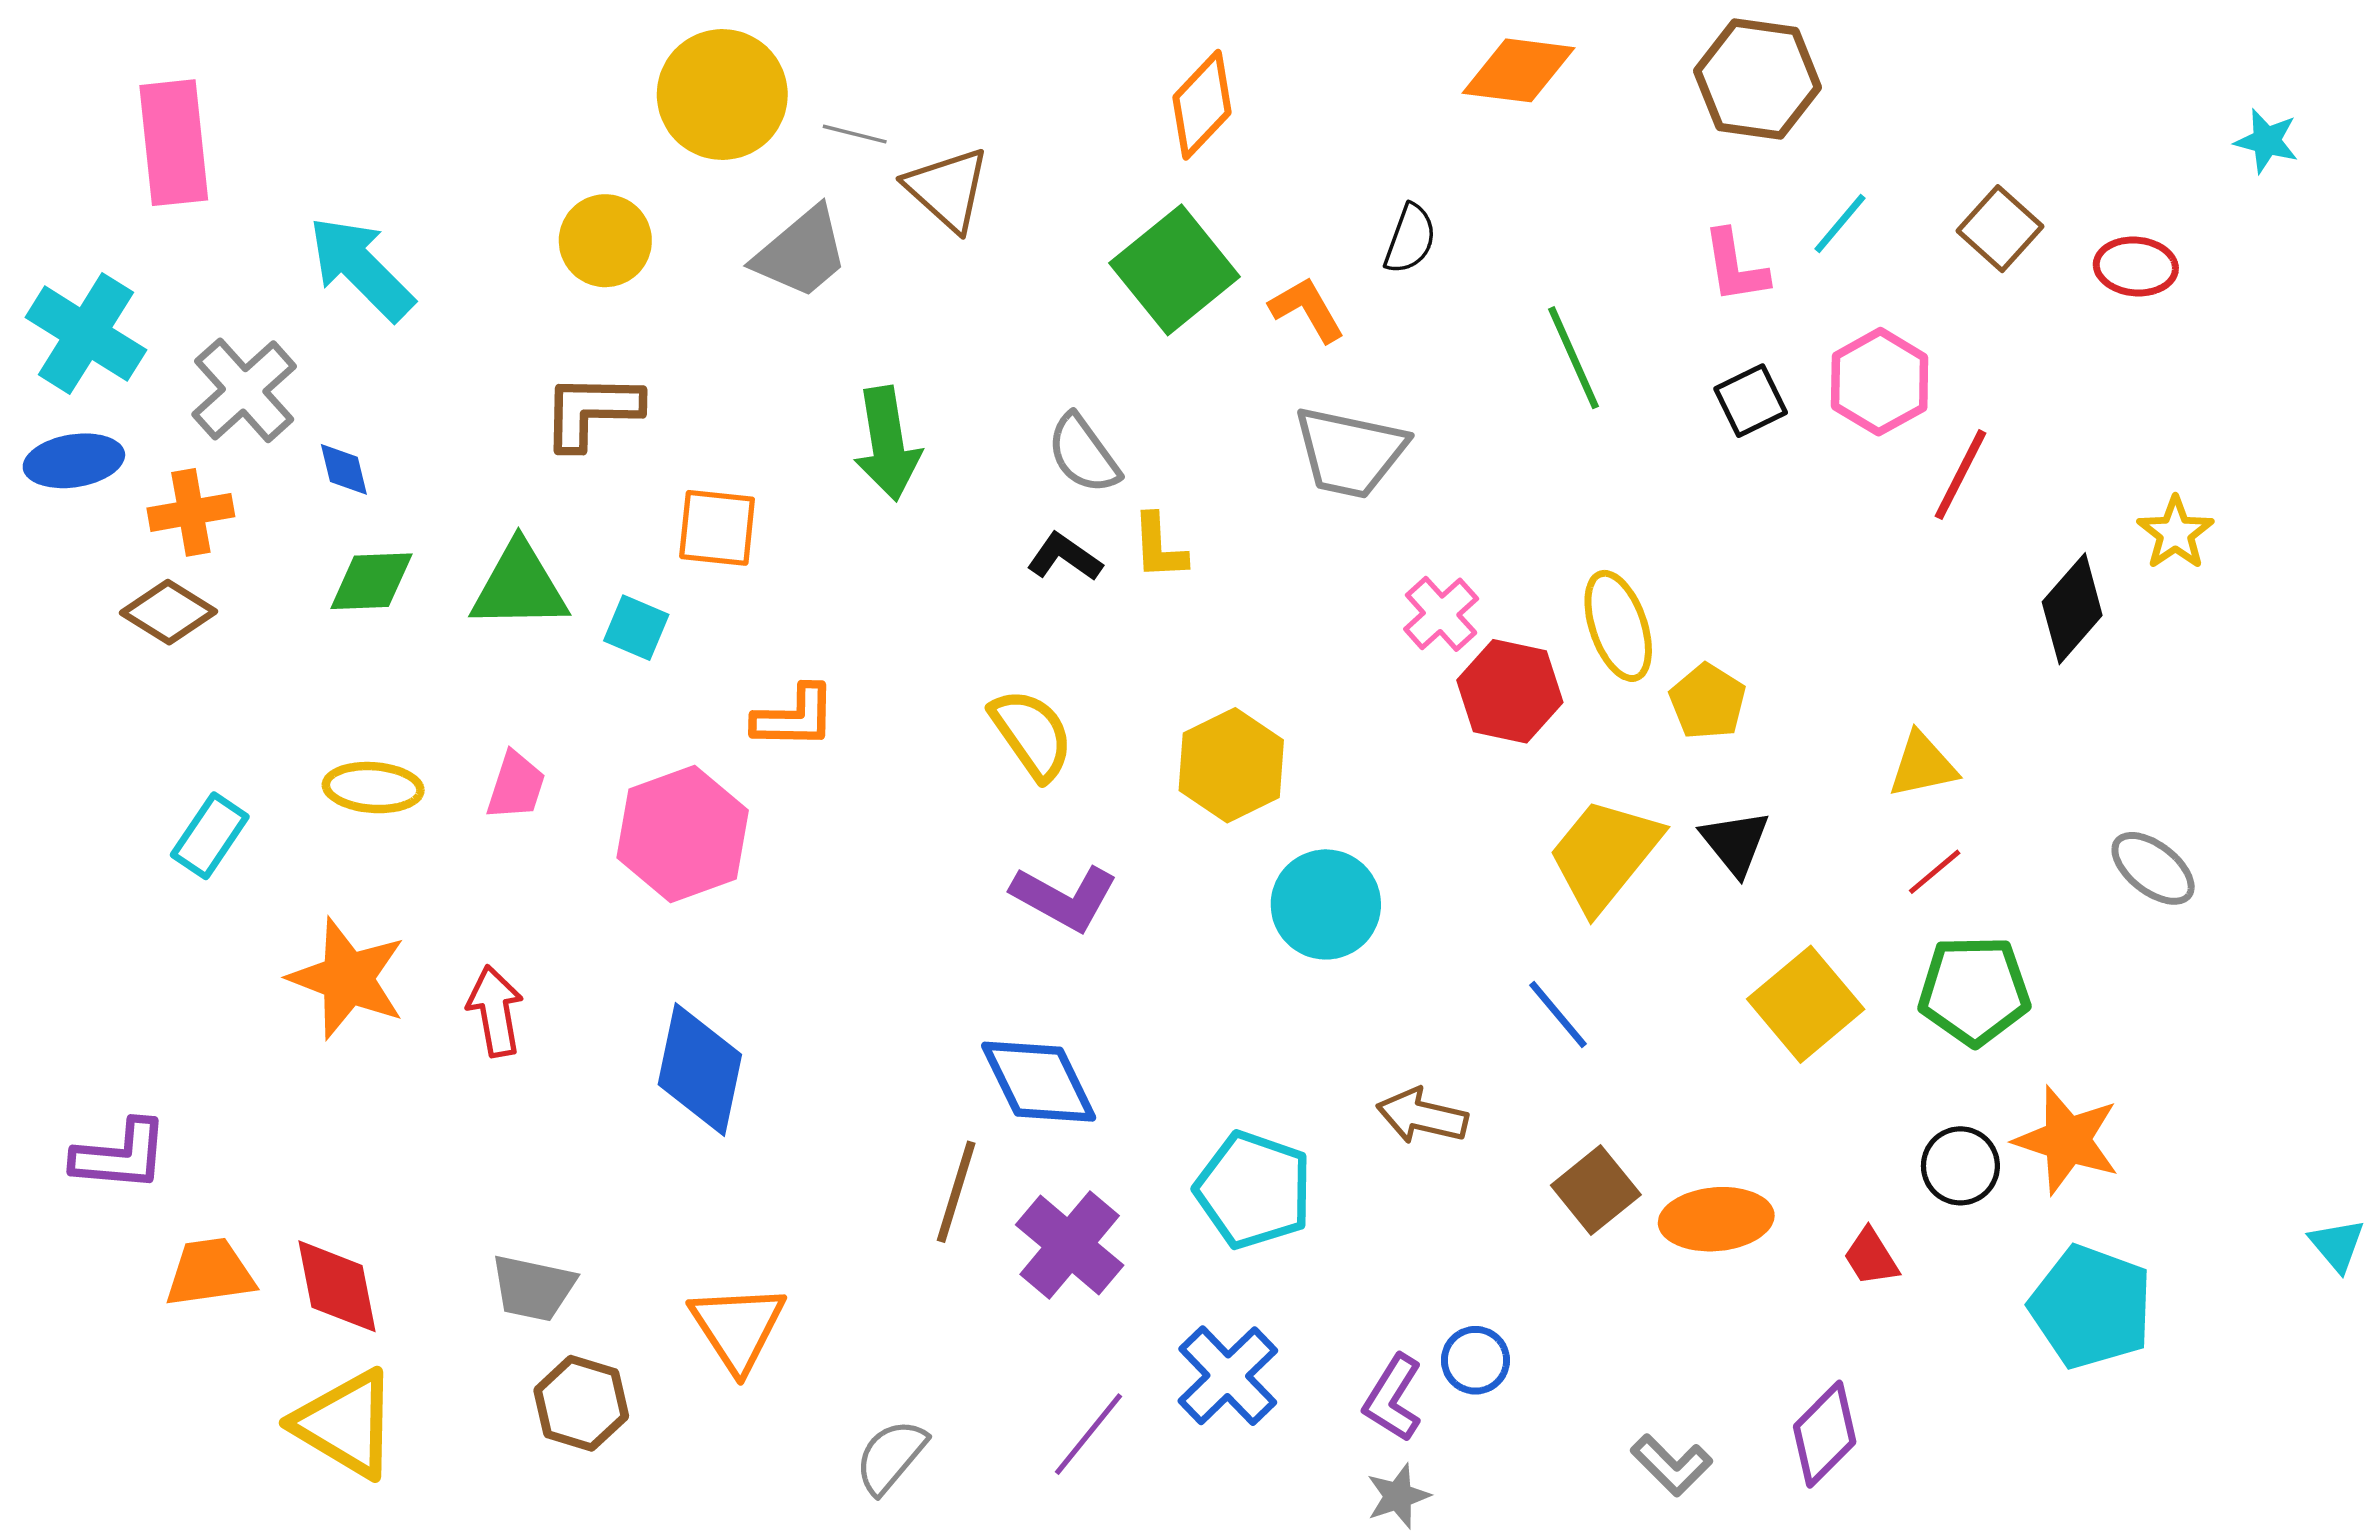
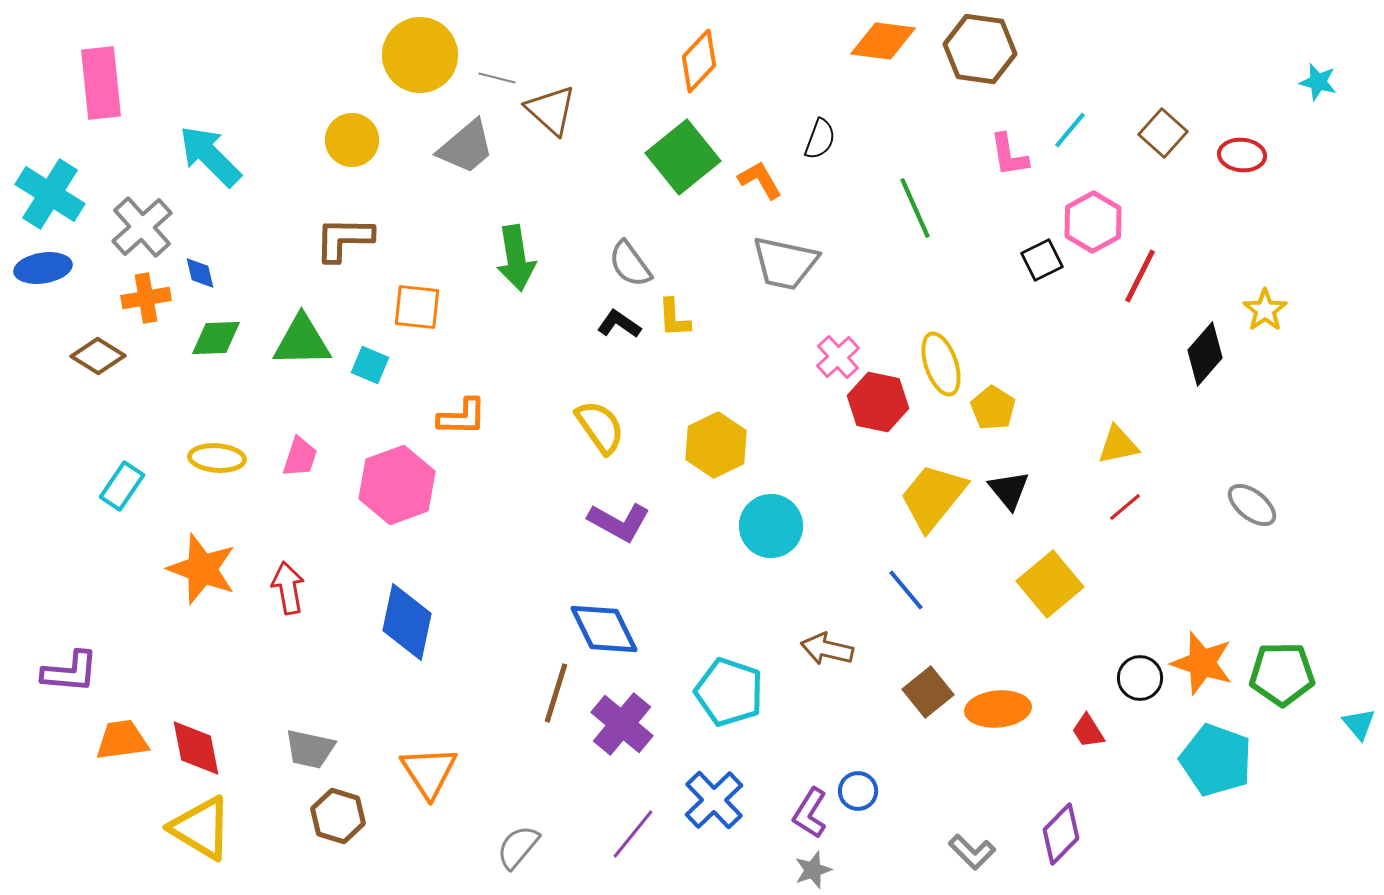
brown hexagon: (1758, 79) -> (980, 49), moved
black square: (1751, 401) -> (1042, 260), moved
orange cross: (191, 512) -> (146, 298), moved
green pentagon: (1974, 990) -> (1282, 674), moved

